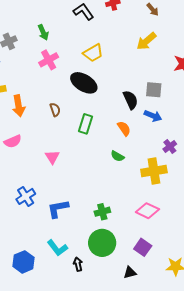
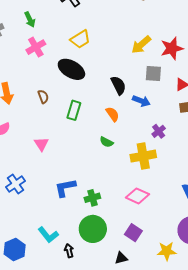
yellow arrow: (146, 41) -> (141, 45), moved
gray square: (154, 90) -> (153, 73), moved
blue L-shape: (58, 209) -> (65, 188), moved

